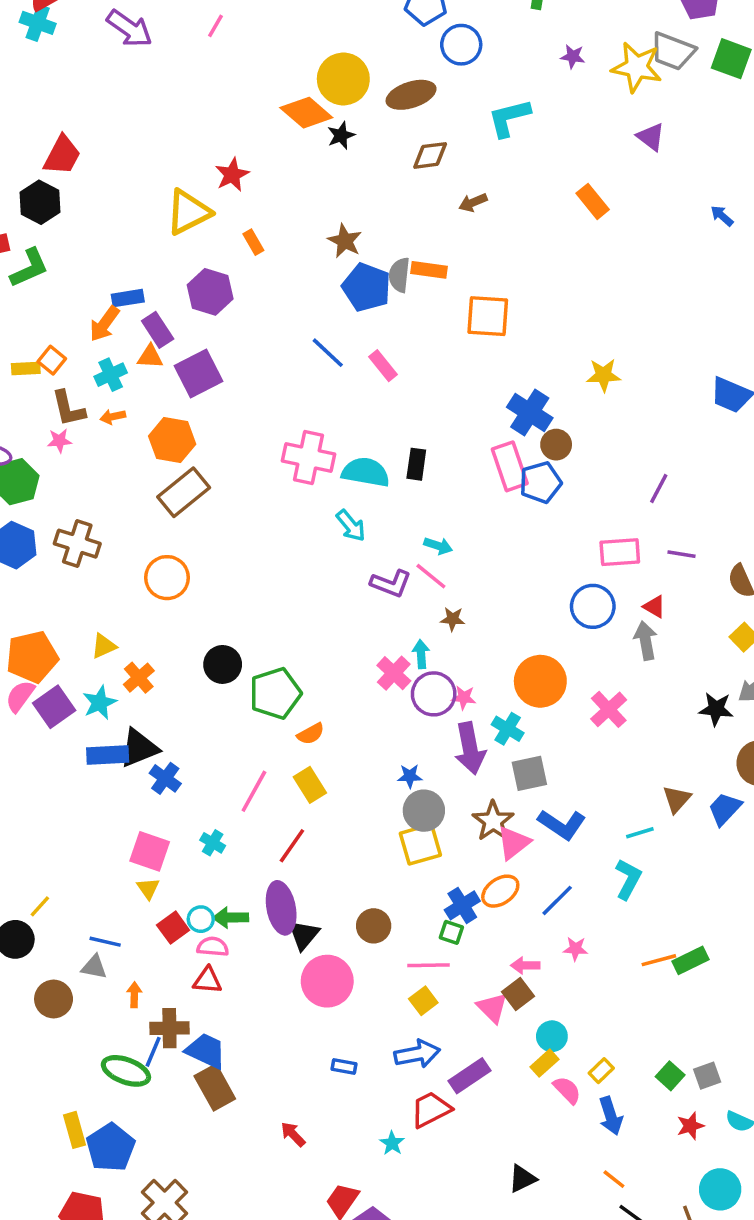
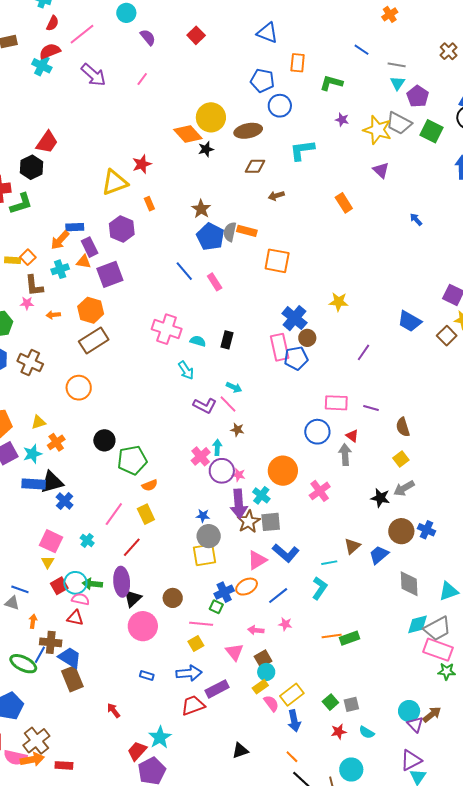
orange arrow: (113, 417) -> (53, 315), moved
cyan semicircle: (366, 472) -> (198, 341), size x0.6
purple line: (659, 488) -> (363, 352), moved
brown star: (493, 821) -> (249, 522), moved
cyan circle: (201, 919) -> (75, 583), size x1.5
brown square: (518, 994) -> (263, 659), moved
yellow rectangle: (601, 1071) -> (292, 695), size x1.6
cyan star: (392, 1143) -> (160, 737), moved, size x1.6

